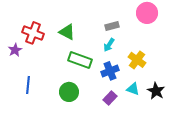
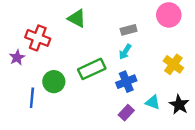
green triangle: (67, 32) -> (77, 18), moved
green rectangle: (80, 60) -> (92, 69), turned -45
yellow cross: (137, 60) -> (173, 64), moved
green circle: (69, 92) -> (54, 82), moved

